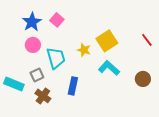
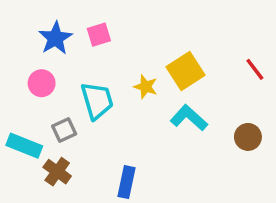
pink square: (57, 20) -> (99, 35), turned 32
pink circle: (33, 45) -> (42, 83), moved
blue rectangle: (73, 86) -> (127, 182), moved
brown cross: (43, 96) -> (57, 172), moved

